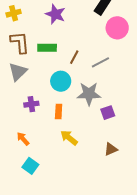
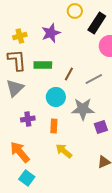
yellow cross: (14, 13) -> (20, 36), moved
purple star: (55, 14) -> (51, 33), turned 30
orange arrow: (23, 139) -> (20, 152), size x1.6

